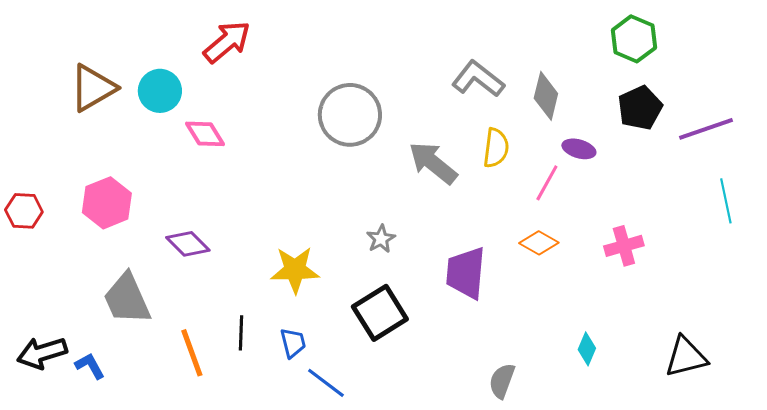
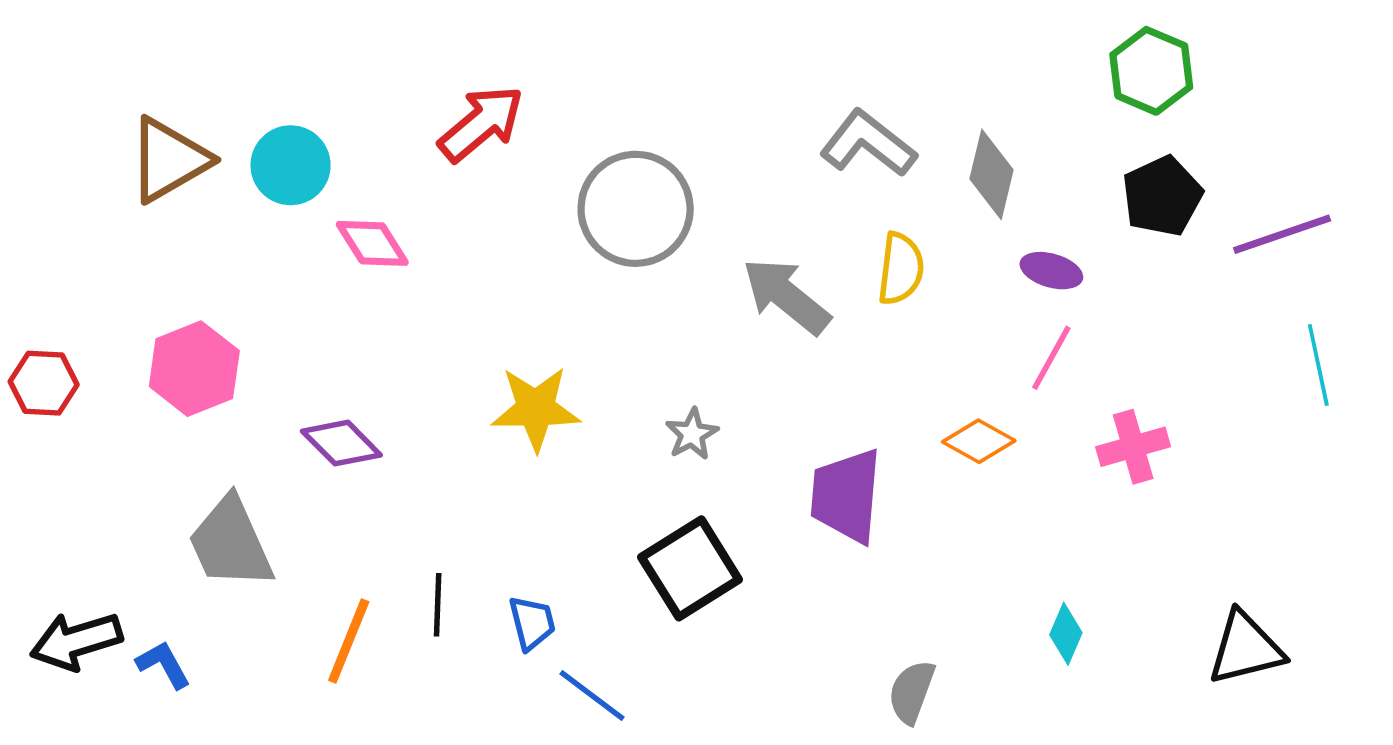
red arrow: (227, 42) -> (481, 123), moved
pink line: (547, 183) -> (1051, 358), moved
yellow star: (295, 270) -> (536, 409), moved
orange line: (192, 353) -> (349, 641), turned 42

